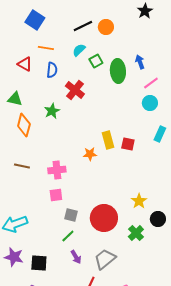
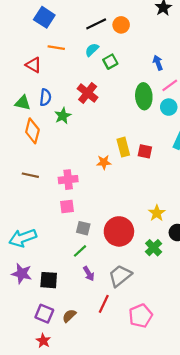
blue semicircle: (52, 70) -> (45, 97), moved
green ellipse: (118, 71) -> (144, 96), moved

